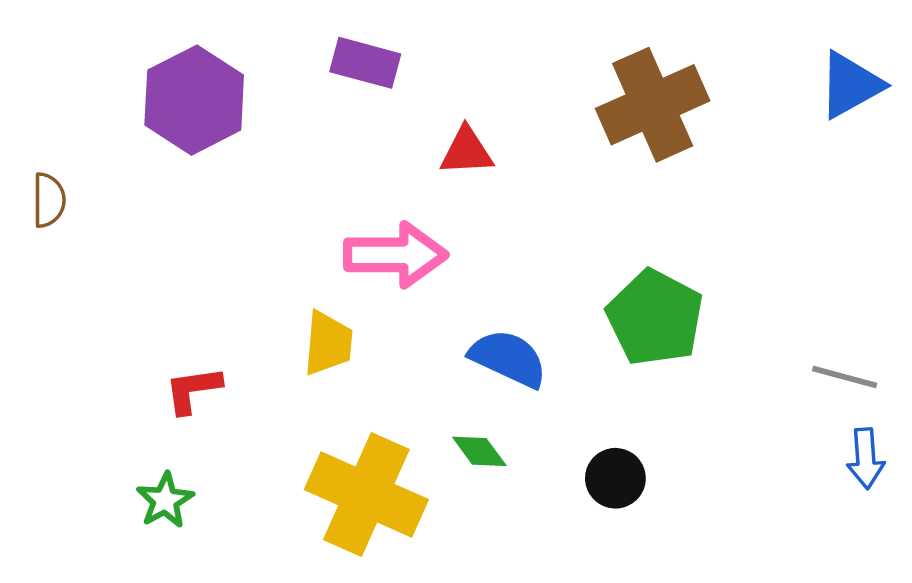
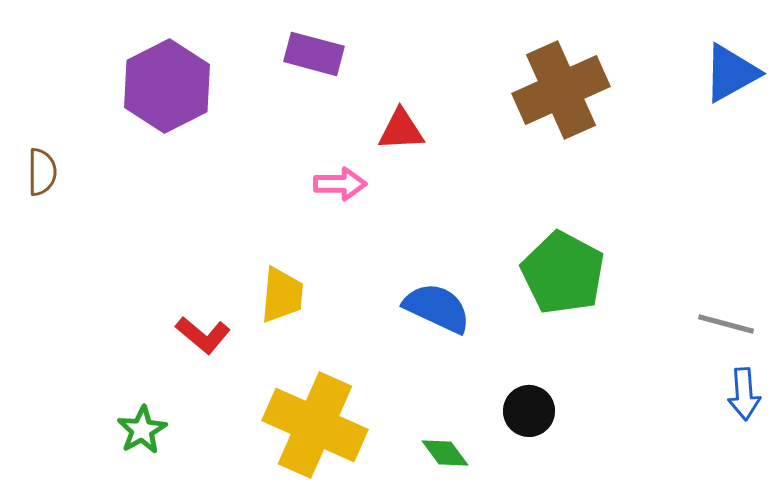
pink arrow: (395, 255) -> (340, 184), moved, size x0.6
red L-shape: (193, 390) -> (203, 335), moved, turned -132
green diamond: (479, 451) -> (445, 453), moved

